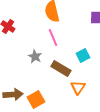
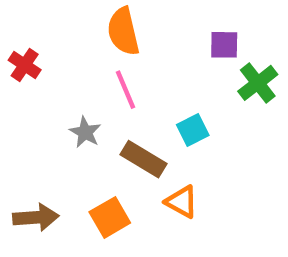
orange triangle: (78, 87) -> (182, 202), turned -35
orange square: (36, 99) -> (110, 217), moved

